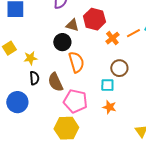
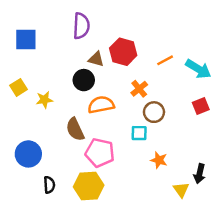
orange line: (133, 33) -> (165, 60), moved
orange cross: (112, 38) -> (139, 89), moved
orange semicircle: (76, 62) -> (101, 105), turned -85
black semicircle: (34, 78) -> (49, 185), moved
orange star: (109, 107) -> (159, 160), moved

